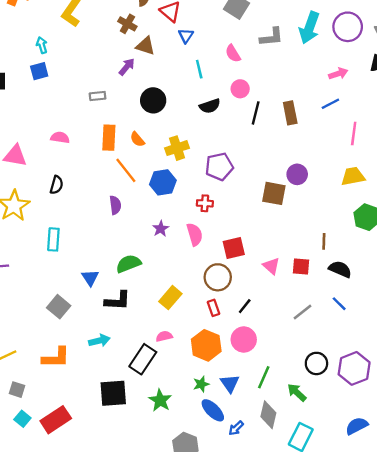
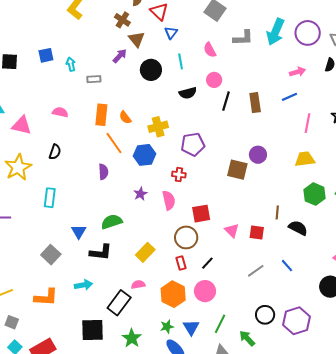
cyan arrow: (42, 45) -> (71, 64), moved
brown triangle: (145, 46) -> (137, 39), turned 30
black circle: (153, 100) -> (151, 70), moved
black semicircle: (340, 269) -> (298, 228), moved

